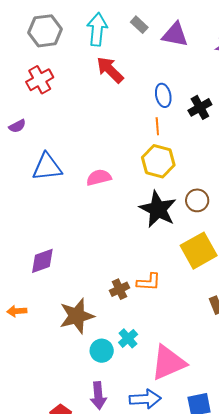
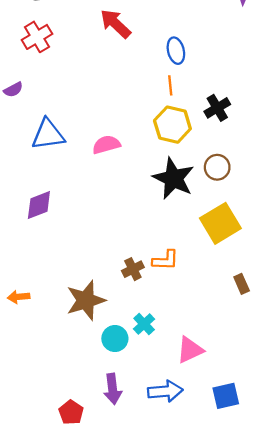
black cross: (200, 107) -> (217, 108), moved
purple diamond: (42, 261) -> (39, 205), moved
pink triangle: (168, 363) -> (190, 350), size x0.7

